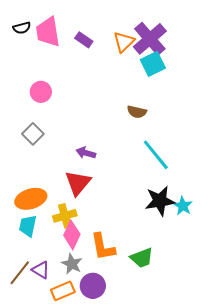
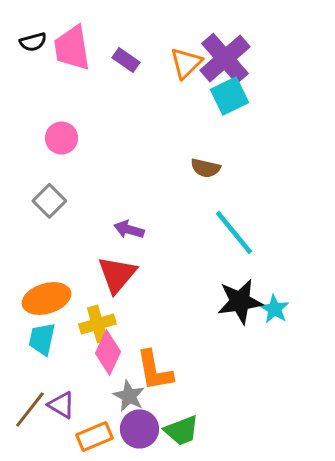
green trapezoid: (142, 258) -> (181, 430), moved
gray star: (72, 264) -> (129, 396), moved

